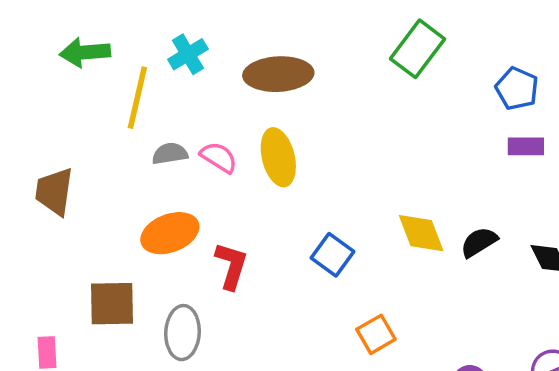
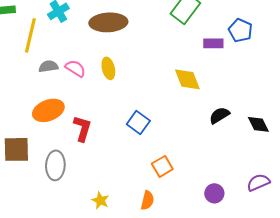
purple rectangle: (526, 146) -> (213, 43), moved
yellow ellipse: (278, 157) -> (108, 68), size x0.7
yellow diamond: (421, 233) -> (187, 79), moved

